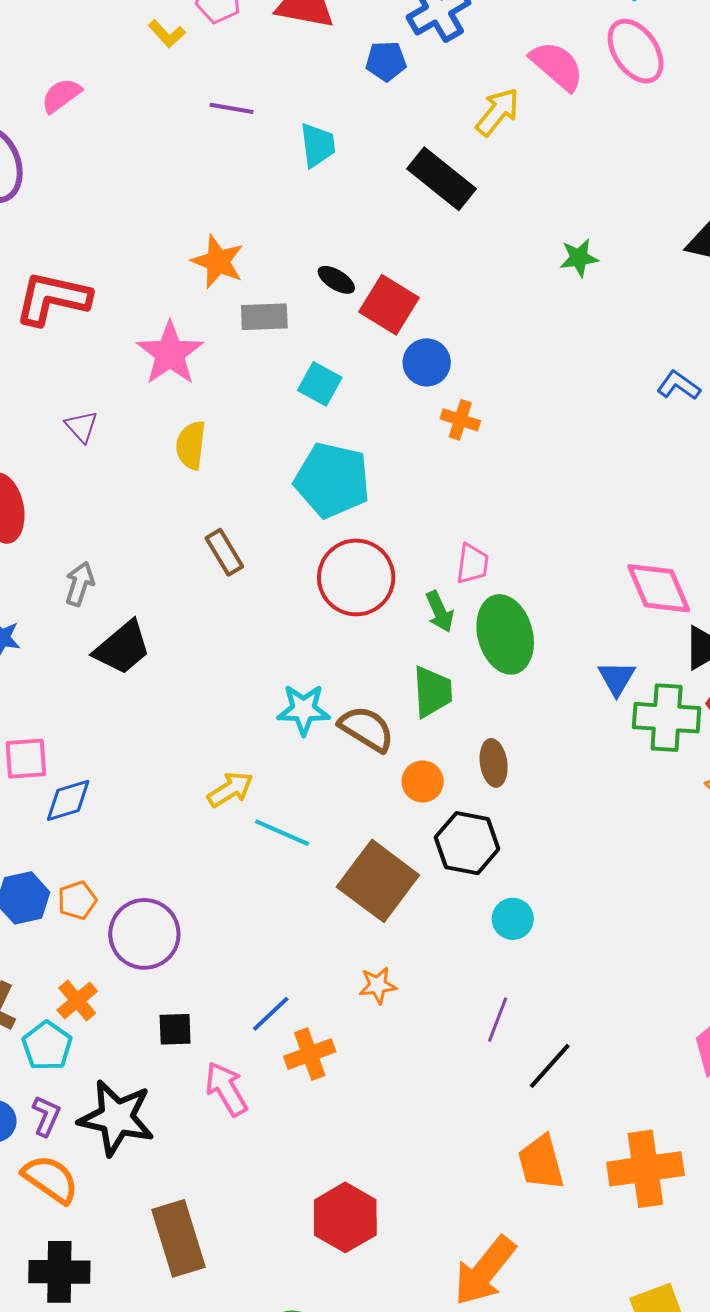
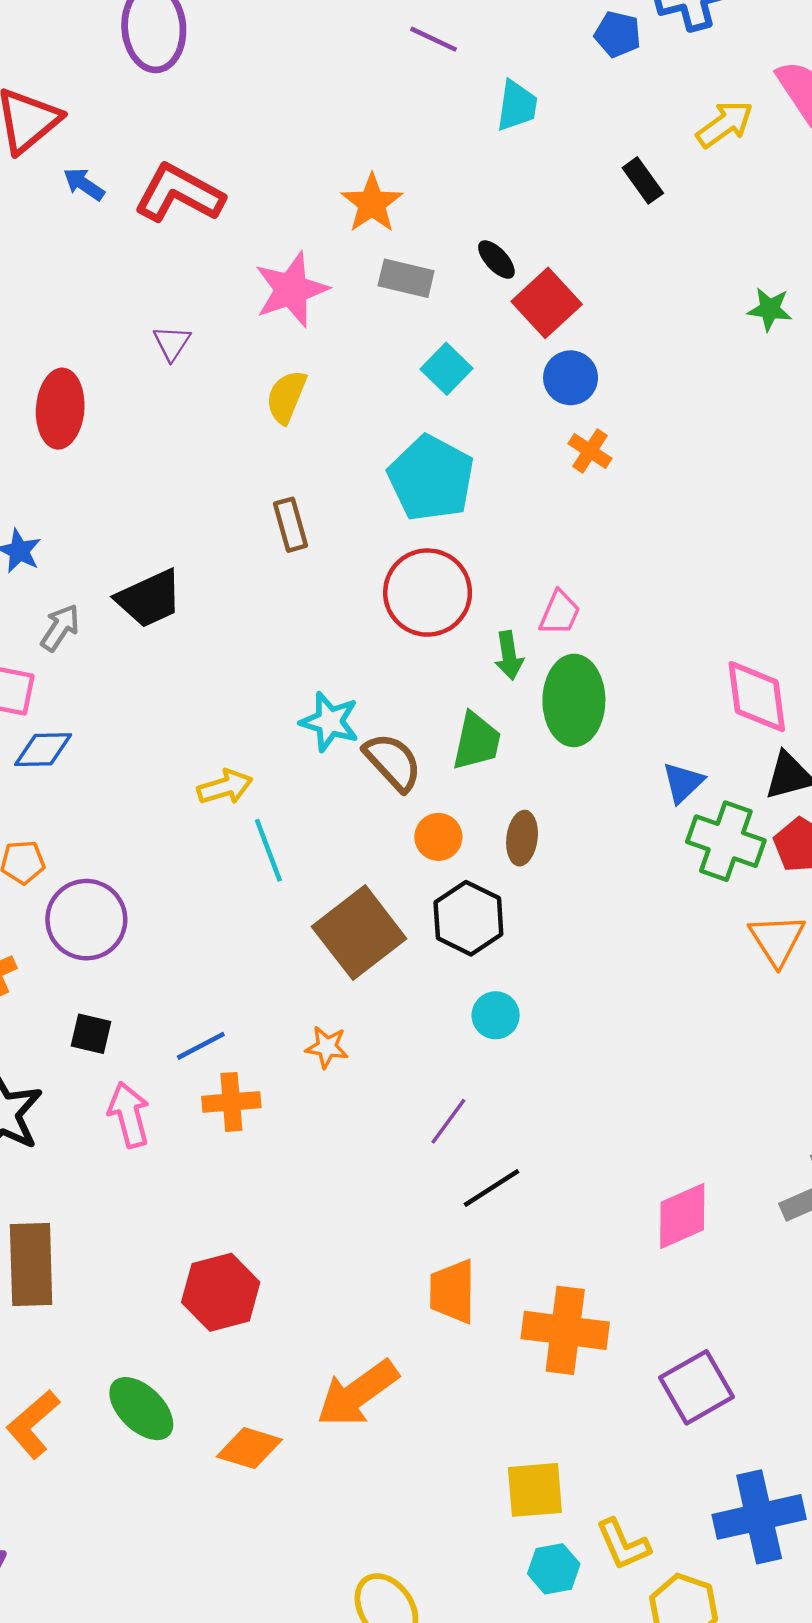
black rectangle: (441, 179) -> (643, 180), size x0.6
gray arrow: (80, 584) -> (60, 628), moved
cyan line: (282, 833) -> (268, 850), turned 30

